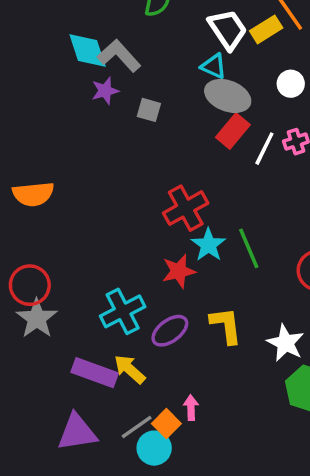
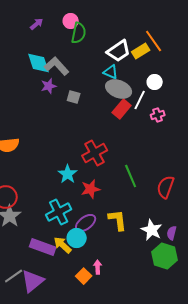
white trapezoid: (228, 29) -> (119, 51), turned 90
white line: (264, 149) -> (140, 100), moved
cyan star: (208, 245) -> (68, 174), moved
gray line: (137, 427) -> (14, 276), moved
purple triangle: (77, 432) -> (33, 281), turned -30
cyan circle: (154, 448) -> (77, 238), moved

